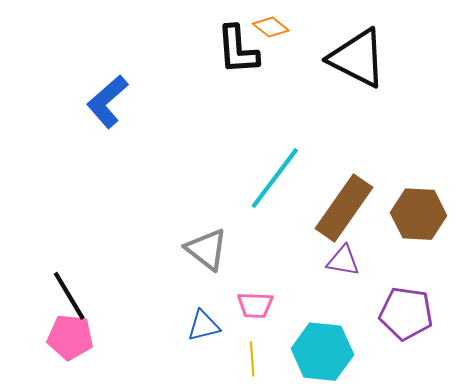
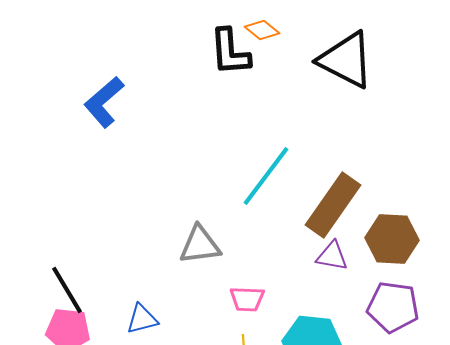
brown hexagon: (419, 214) -> (392, 239), moved
gray triangle: (207, 249) -> (200, 245), turned -45
blue triangle: (204, 326) -> (142, 319), moved

